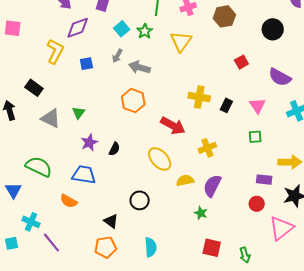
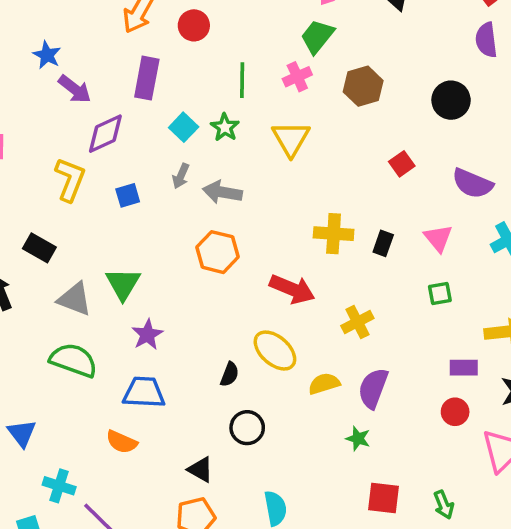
green triangle: (79, 113) -> (123, 284), size x1.5
black semicircle: (114, 149) -> (230, 374), moved
green semicircle: (39, 167) -> (73, 360), moved

